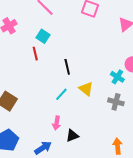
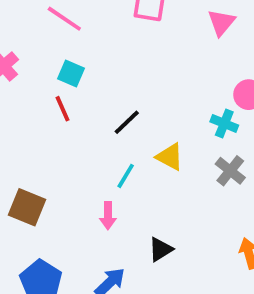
black line: (67, 67) -> (127, 122), turned 70
gray cross: (116, 102) -> (230, 171), turned 35
pink arrow: (57, 123) -> (108, 216), moved

